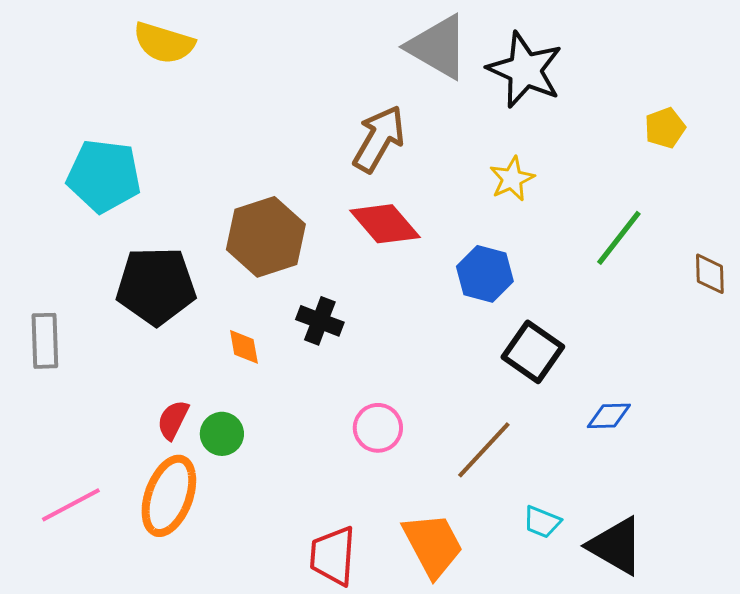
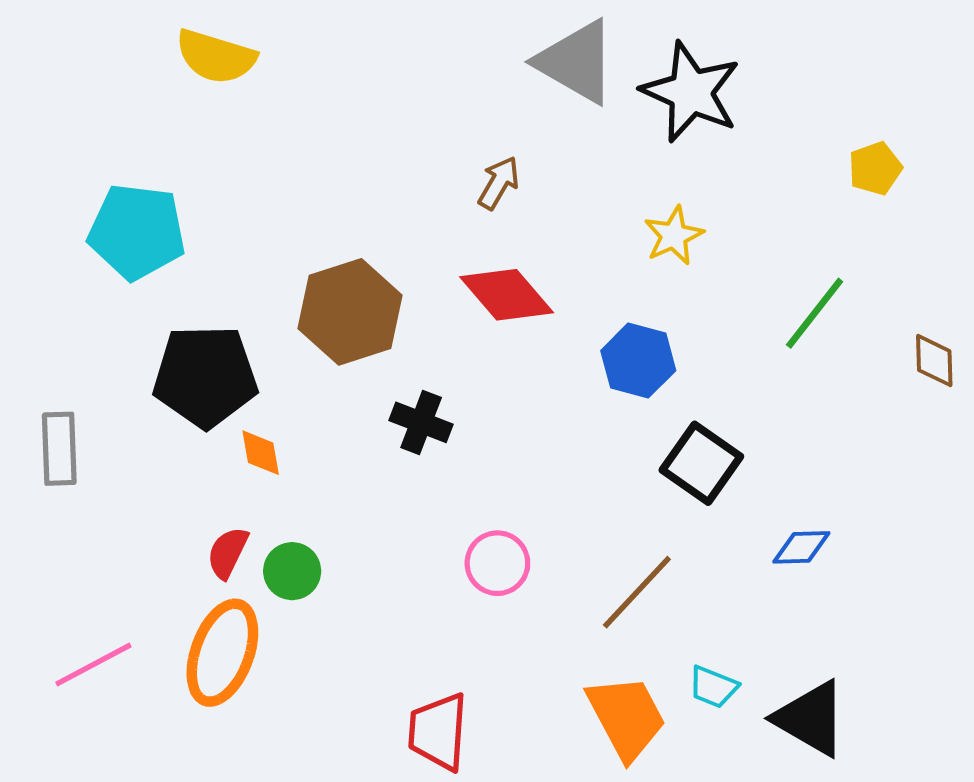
brown arrow: (379, 139) -> (499, 183), size x0.6
orange diamond: (244, 347) -> (261, 453), moved
orange trapezoid: (433, 545) -> (626, 717), moved

